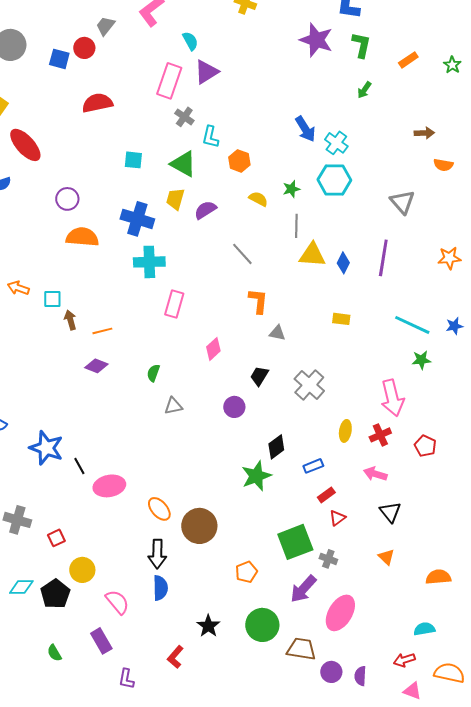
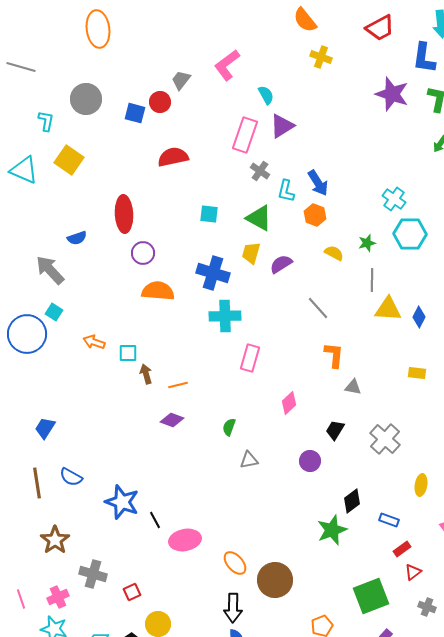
blue arrow: (305, 129) -> (318, 183), moved
cyan cross: (336, 143) -> (394, 199), moved
red ellipse: (25, 145) -> (124, 214), moved, turned 39
blue rectangle: (313, 466) -> (389, 520), turned 42
gray cross: (328, 559) -> (427, 607), moved

